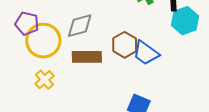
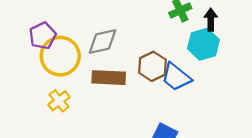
cyan hexagon: (185, 21) -> (203, 44), moved
purple pentagon: (27, 24) -> (43, 36), turned 30

